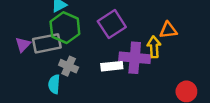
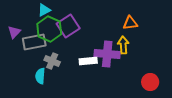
purple square: (112, 24) -> (68, 26), moved
orange triangle: (168, 30) -> (130, 23), moved
purple triangle: (23, 45) -> (14, 32), moved

